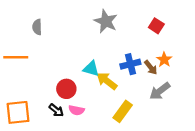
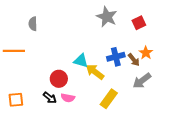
gray star: (106, 21) -> (107, 17), moved
red square: (156, 26) -> (139, 23), turned 32
orange square: (18, 112) -> (16, 100), size x0.7

